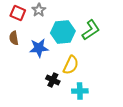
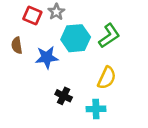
gray star: (39, 10) -> (56, 12), moved
red square: (18, 13) -> (32, 15), moved
yellow semicircle: (71, 65) -> (107, 78), moved

